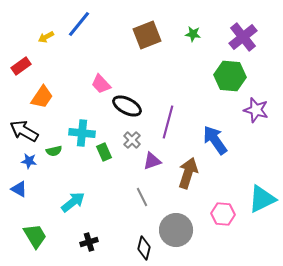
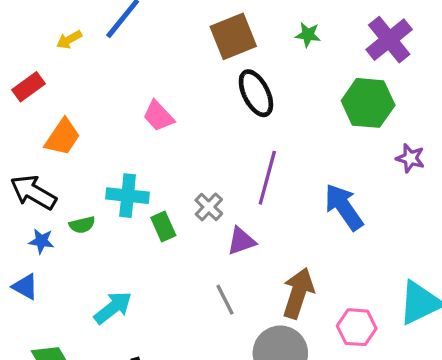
black ellipse: (127, 106) -> (256, 93), moved, turned 36
purple star: (256, 110) -> (410, 158), size x0.7
brown arrow: (188, 173) -> (298, 293), moved

